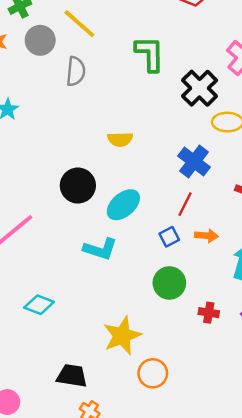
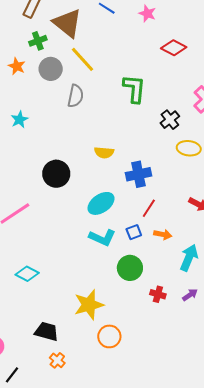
black cross: (200, 88) -> (170, 120), size x0.7
blue cross: (194, 162) -> (138, 174), moved, turned 35
black circle: (78, 186) -> (56, 174), moved
cyan L-shape: (100, 249) -> (102, 238), moved

